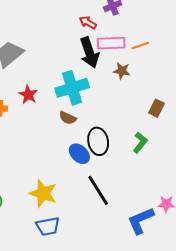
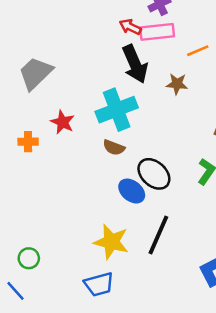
pink rectangle: (111, 43) -> (157, 32), moved
black ellipse: (98, 141) -> (154, 174), turned -32
black line: (98, 190) -> (158, 235), turned 60
yellow star: (43, 193) -> (111, 242), moved

